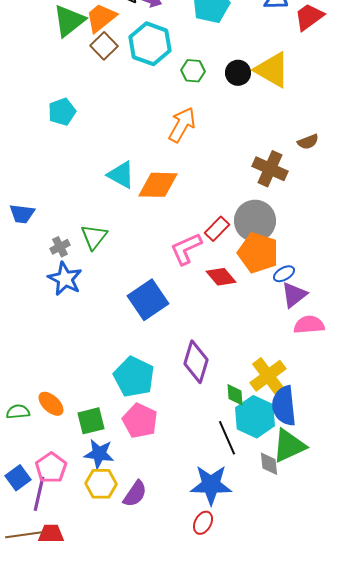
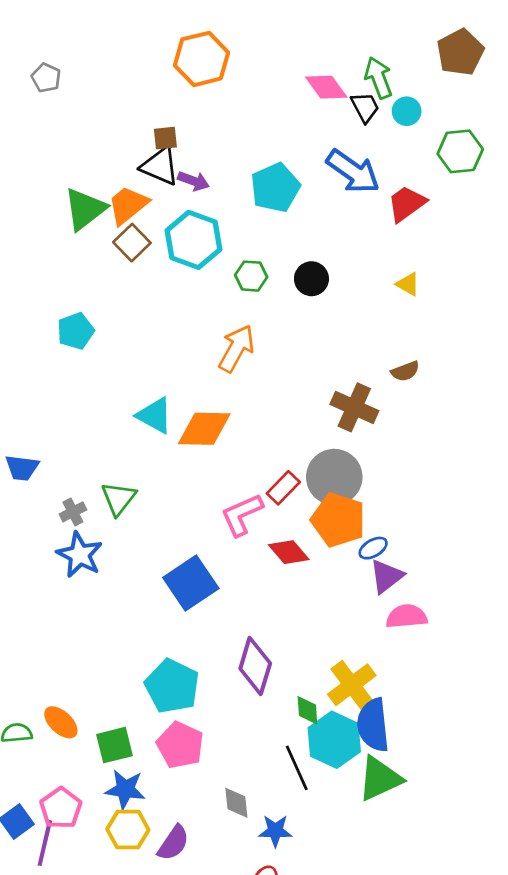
yellow triangle: (272, 70) -> (408, 284), moved, size x0.5
gray diamond: (269, 464) -> (236, 803), moved
blue star: (211, 485) -> (275, 831), size x0.6

